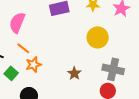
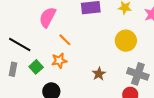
orange line: (23, 48) -> (65, 40), moved

